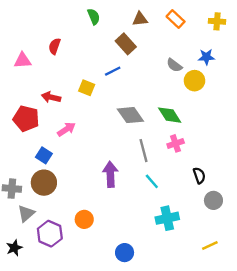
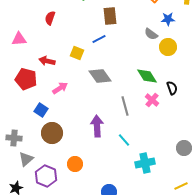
brown rectangle: (126, 44) -> (110, 16), turned 36
blue star: (206, 57) -> (168, 19), moved
pink triangle: (23, 60) -> (19, 39), moved
gray diamond: (130, 115) -> (100, 76), moved
pink cross: (176, 143) -> (152, 100), turned -32
black semicircle: (199, 175) -> (172, 88), moved
cyan line: (152, 181) -> (124, 140), moved
brown circle: (44, 183) -> (52, 133), moved

